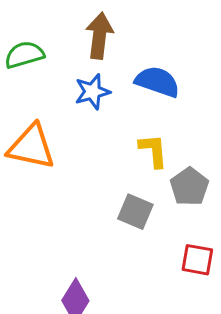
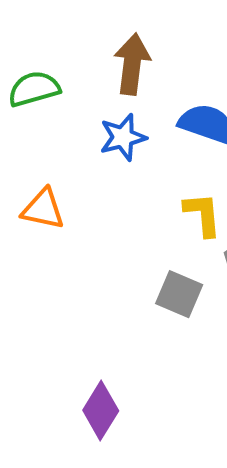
orange triangle: (31, 147) -> (43, 209), size x0.7

